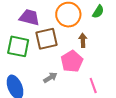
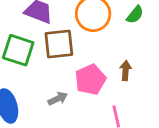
brown arrow: (83, 40) -> (126, 70), moved

